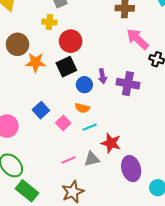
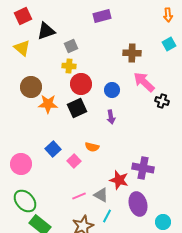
yellow cross: (49, 22) -> (69, 66), moved
purple cross: (128, 84) -> (143, 168), moved
blue circle: (84, 85) -> (112, 90), moved
cyan line: (90, 127) -> (107, 216), moved, turned -40
gray triangle: (92, 159) -> (101, 195), turned 42

